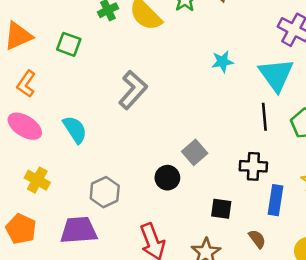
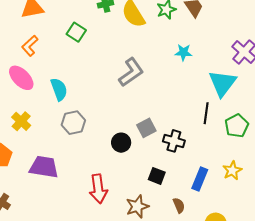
green square: (69, 44) -> (76, 32), moved
cyan star: (222, 62) -> (183, 52), moved
gray L-shape: (133, 90) -> (131, 72), moved
black cross: (253, 166) -> (174, 141), moved
gray hexagon: (105, 192) -> (73, 123), moved

